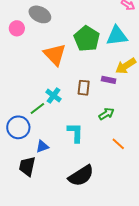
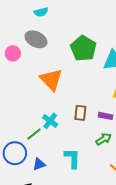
green pentagon: (87, 39) -> (83, 48), moved
purple rectangle: (109, 80) -> (106, 116), moved
blue triangle: (42, 146) -> (39, 164), moved

